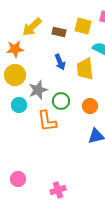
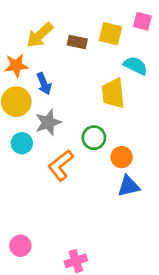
blue arrow: (60, 62) -> (44, 84), moved
green circle: (61, 101) -> (94, 138), moved
orange circle: (90, 106) -> (122, 157), moved
orange L-shape: (47, 121) -> (61, 165), turned 60

